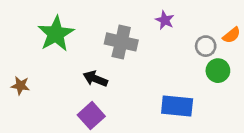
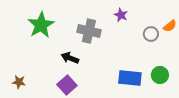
green circle: (218, 71) -> (160, 75), moved
brown star: (20, 86) -> (19, 82), moved

